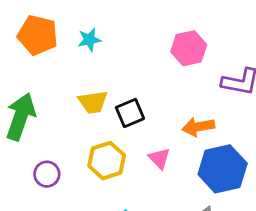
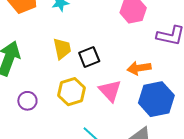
yellow trapezoid: (93, 102) -> (62, 49), turned -95
pink triangle: (159, 158) -> (110, 91), size x1.4

